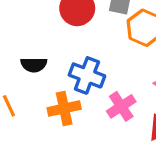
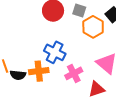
black semicircle: (34, 65) -> (18, 75), moved

